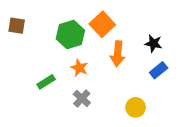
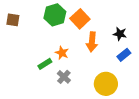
green hexagon: (70, 35) -> (55, 15), moved
green rectangle: (46, 82) -> (45, 64), moved
yellow circle: (136, 107) -> (106, 84), size x1.5

